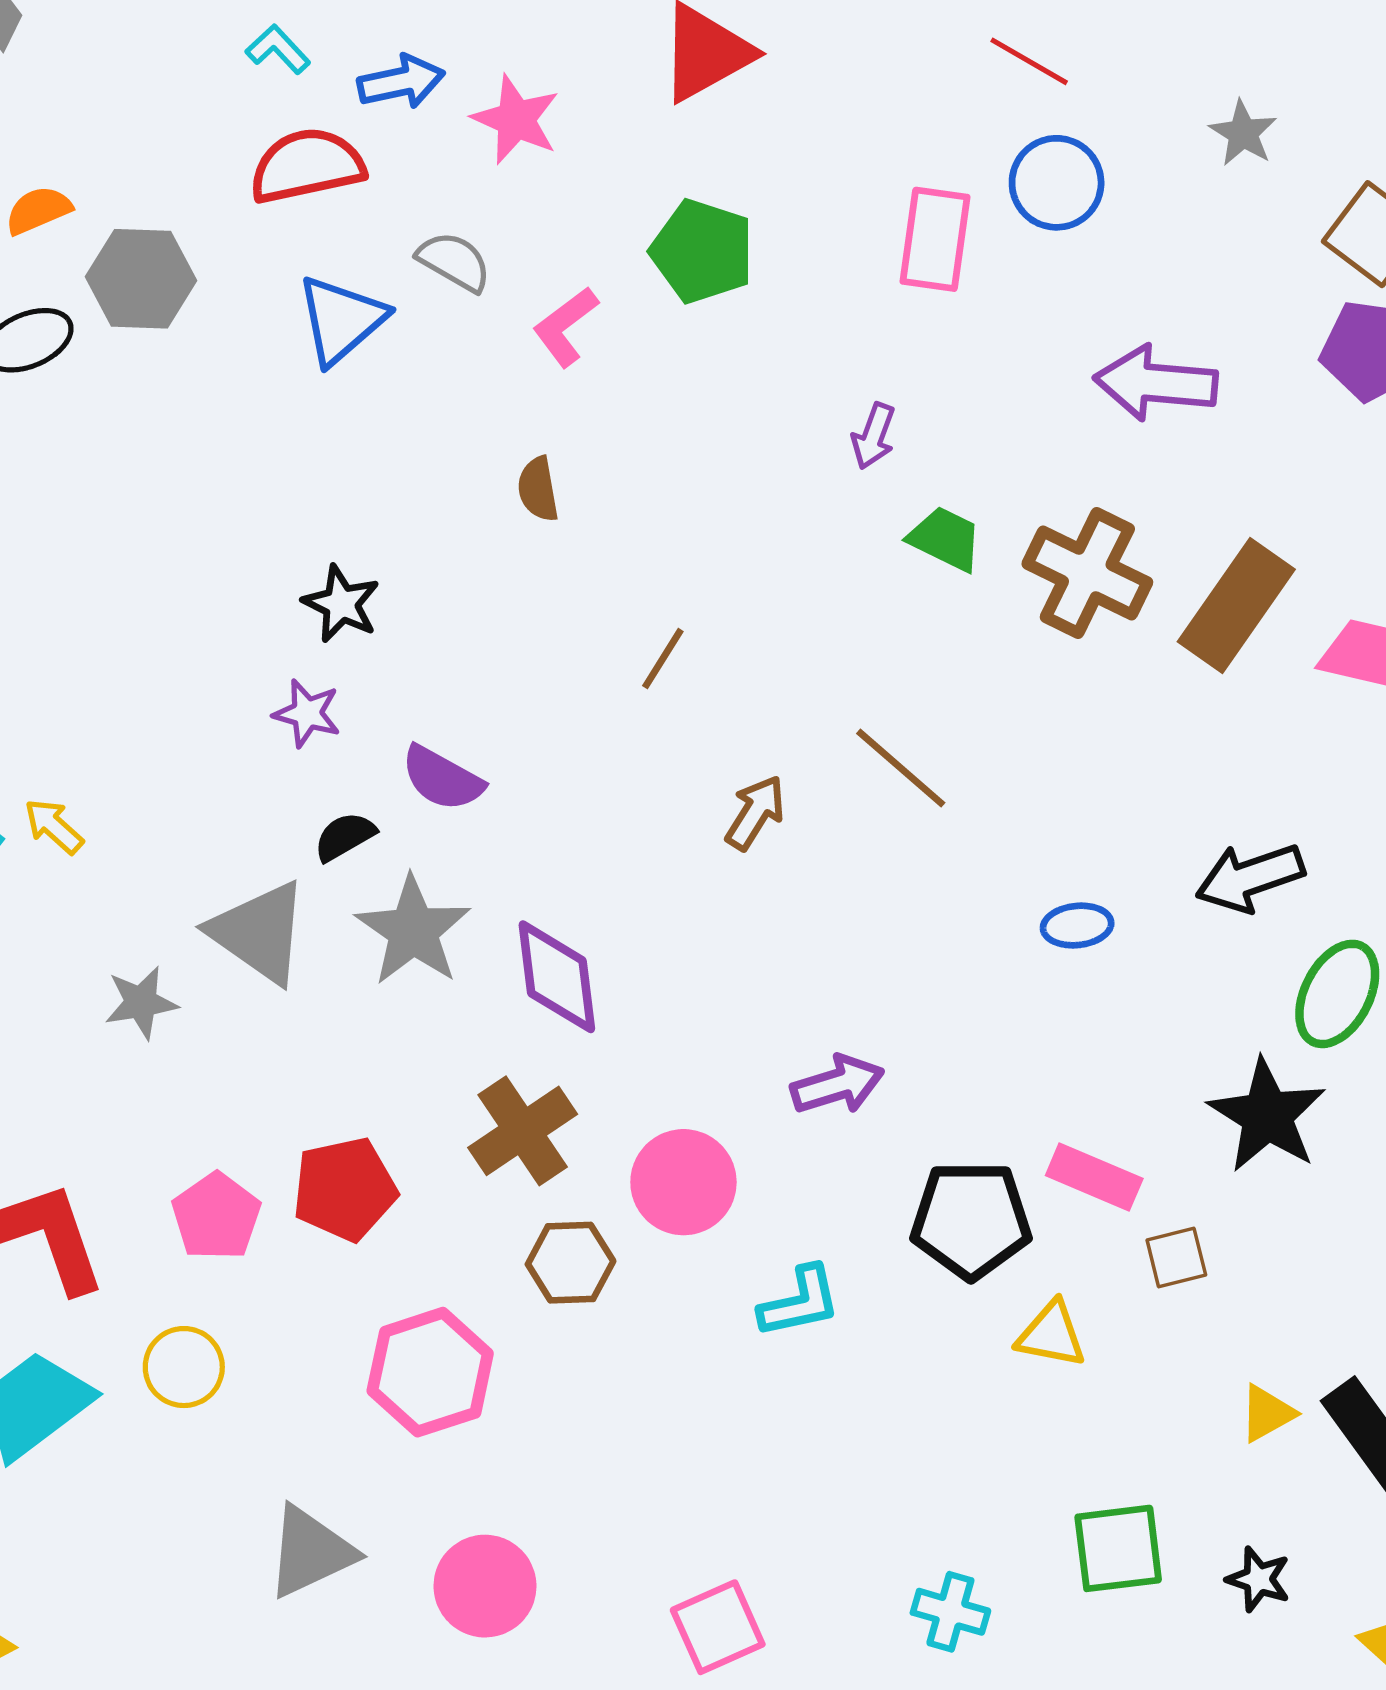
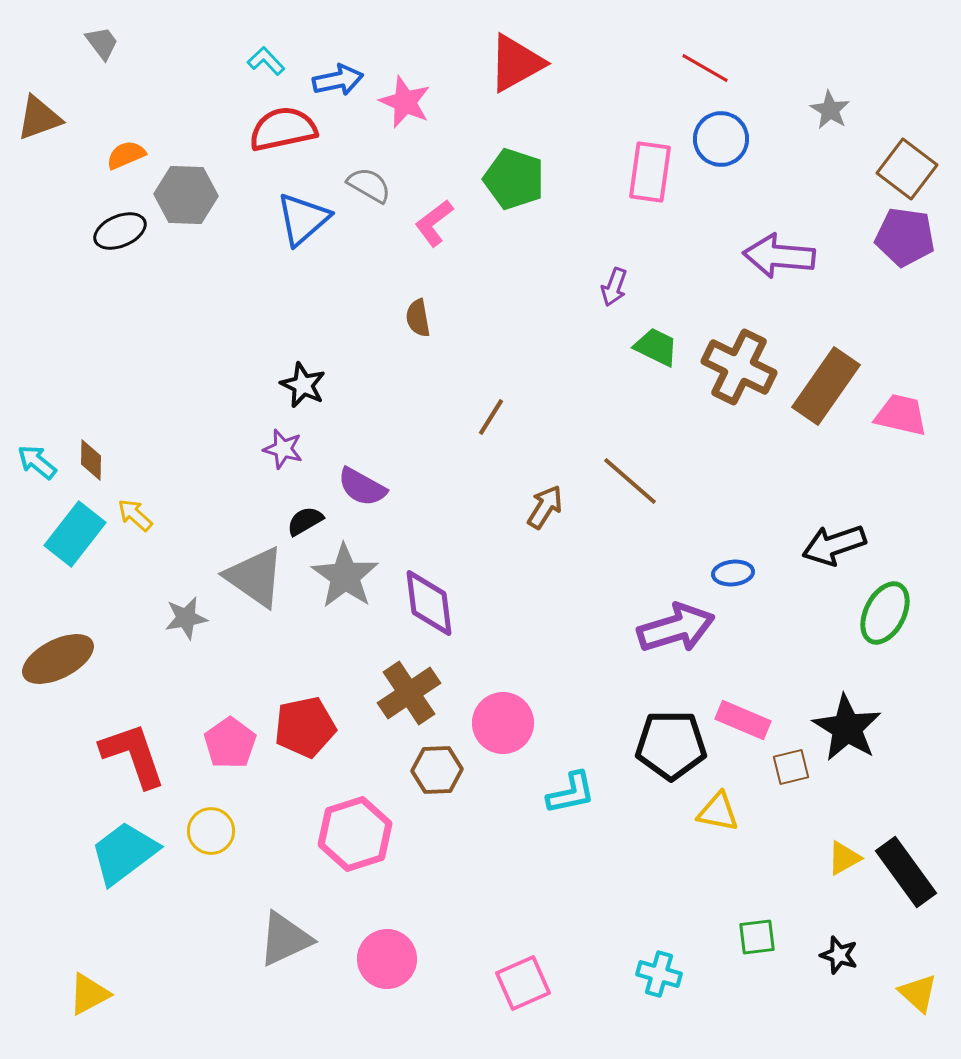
purple arrow: (838, 1085) -> (676, 628), moved, size x1.4
black star: (1267, 1115) -> (847, 728), moved
green square: (1118, 1548) -> (757, 937), size x0.7

